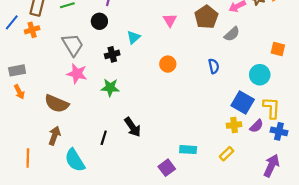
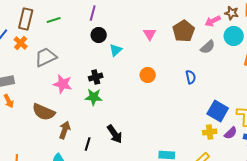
black circle: (99, 21) -> (99, 35), moved
orange cross: (32, 30) -> (21, 43), turned -32
gray trapezoid: (73, 45) -> (46, 57), moved, turned -85
black cross: (112, 54) -> (96, 77), moved
cyan circle: (260, 75) -> (234, 36), moved
brown arrow: (55, 136) -> (65, 130), moved

